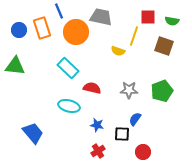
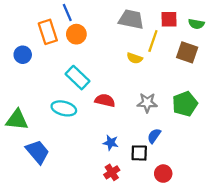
gray trapezoid: (101, 17) -> (131, 19), moved
blue circle: (19, 30) -> (23, 55), moved
orange circle: (76, 32) -> (76, 34), moved, size x0.7
green triangle: (15, 66) -> (17, 120), moved
cyan ellipse: (69, 106) -> (64, 108), moved

